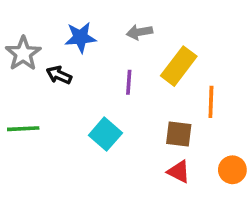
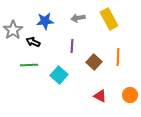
yellow rectangle: (179, 66) -> (109, 19), moved, turned -65
green line: (23, 129) -> (29, 65), moved
brown square: (179, 134) -> (94, 62), moved, turned 35

